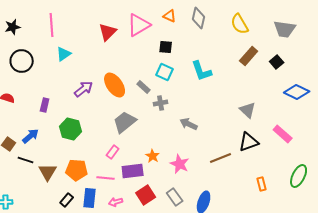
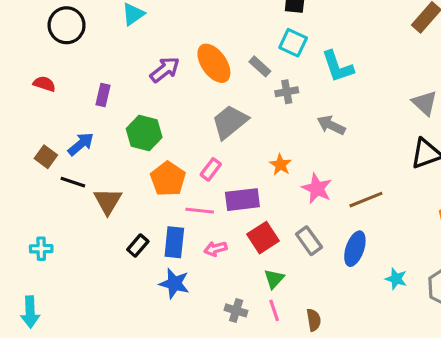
cyan L-shape: (202, 71) -> (337, 66), moved
orange star: (153, 156) -> (280, 165), moved
brown line: (221, 158) -> (366, 200), moved
orange pentagon: (77, 170) -> (168, 179), moved, turned 30

